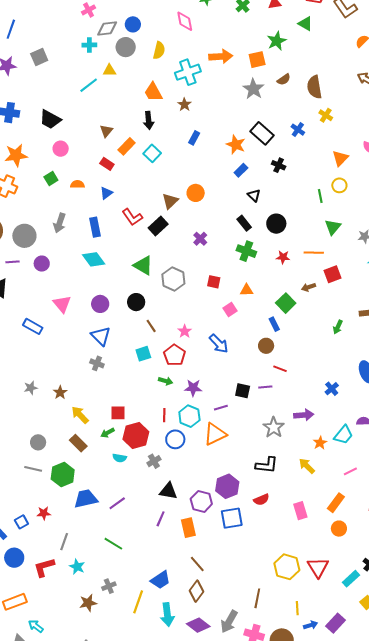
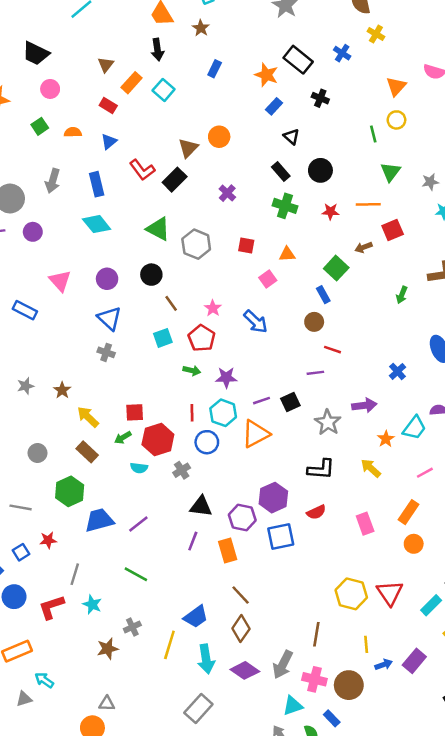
black square: (243, 391) -> (290, 402), moved, turned -35
gray line: (33, 469) -> (21, 507), moved

